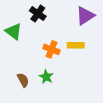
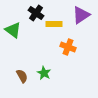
yellow rectangle: (76, 45) -> (54, 24), moved
orange cross: (52, 49) -> (68, 47), moved

